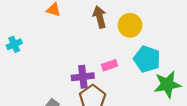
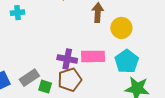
pink rectangle: (109, 65) -> (93, 56), size x1.6

